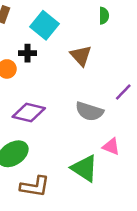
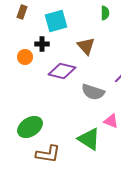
cyan square: (44, 25) -> (56, 21), turned 35
purple diamond: (29, 113) -> (62, 71), moved

